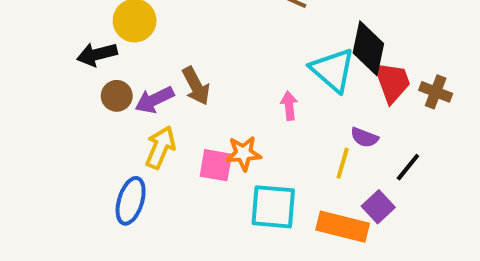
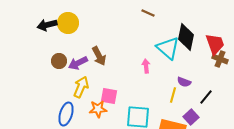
black arrow: (97, 54) -> (47, 25), moved
red trapezoid: (392, 82) -> (215, 44), moved
orange star: (244, 153) -> (98, 109), moved

